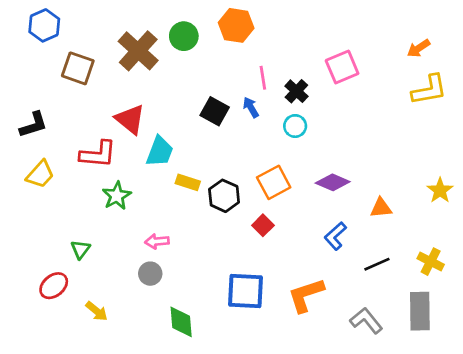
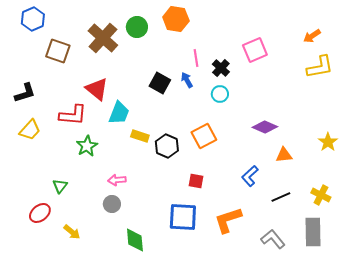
purple diamond: (333, 182) -> (265, 127), moved
red square: (263, 225) -> (196, 181), moved, turned -35

